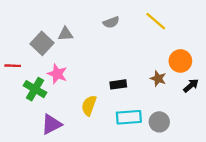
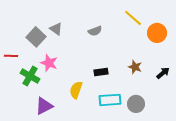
gray semicircle: (111, 22) -> (95, 31), moved
gray triangle: (65, 34) -> (56, 29), turned 40
orange circle: (180, 61) -> (157, 33), moved

